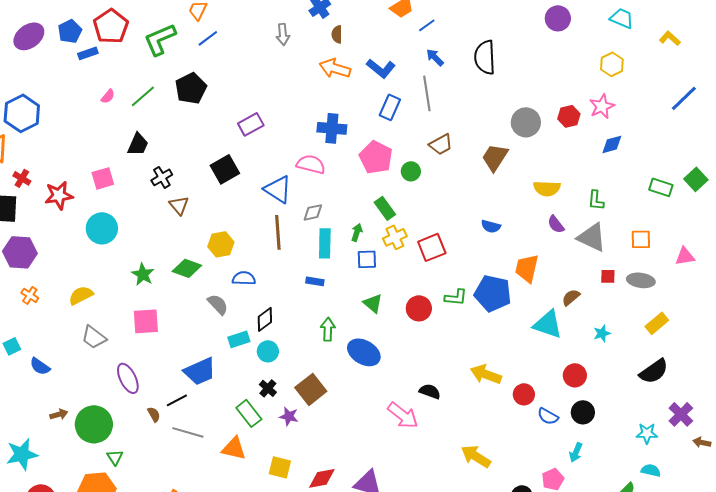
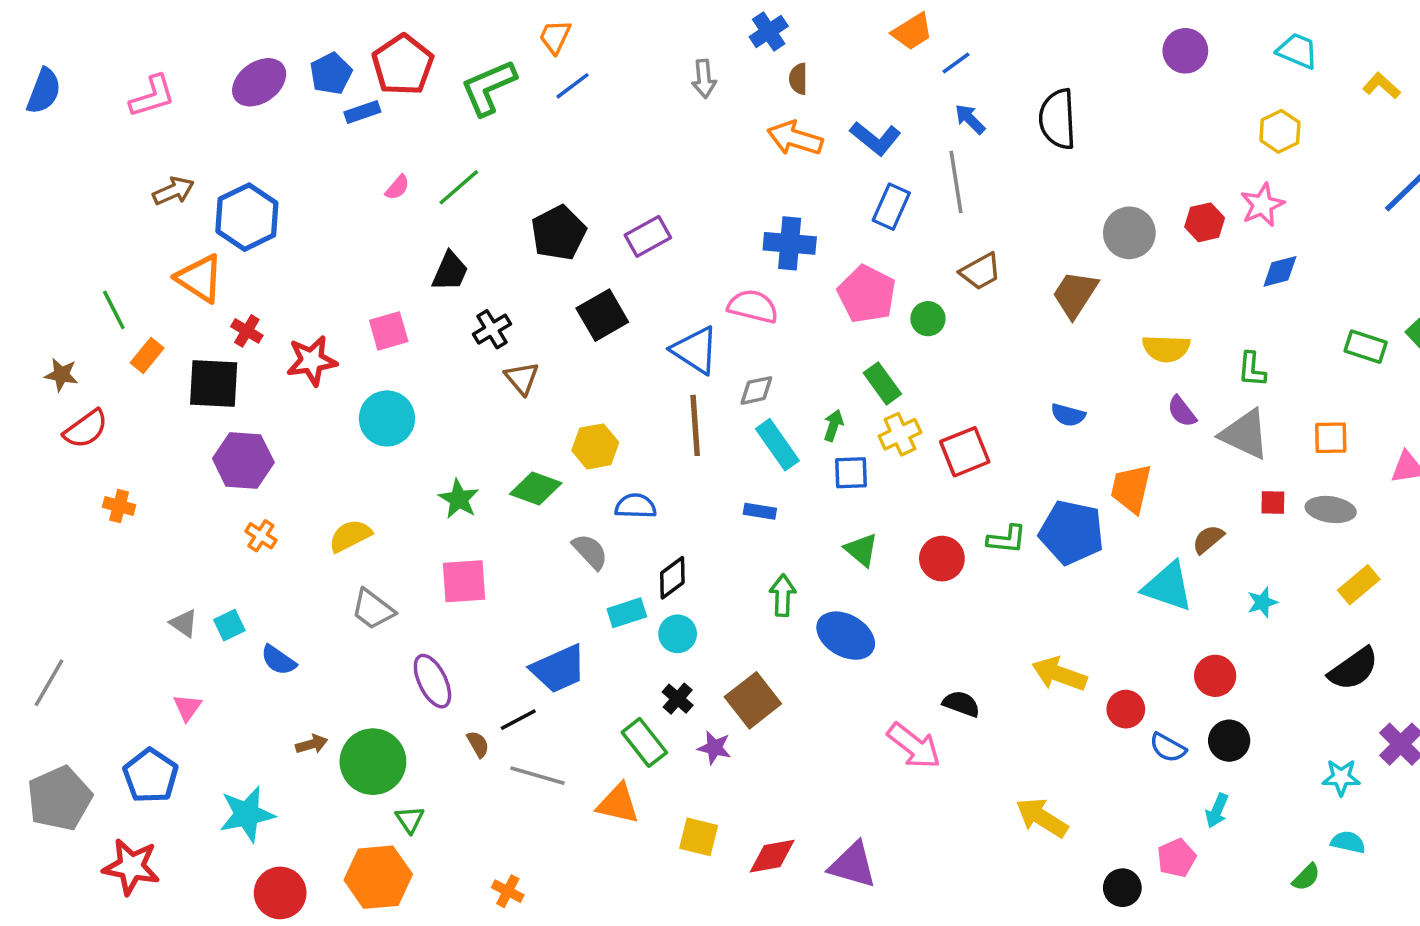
black pentagon: (191, 88) -> (559, 233), moved
cyan rectangle: (325, 243) -> (777, 445), turned -36

